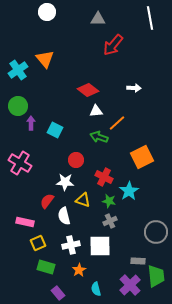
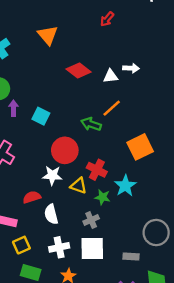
red arrow: (113, 45) -> (107, 19), size x0.6
orange triangle: (45, 59) -> (48, 35), moved
white triangle: (96, 111) -> (110, 76), moved
red circle: (76, 160) -> (65, 150), size x1.5
yellow triangle: (83, 200) -> (79, 186), moved
red semicircle: (47, 201) -> (32, 197), turned 35
gray cross: (110, 221) -> (91, 220), moved
gray rectangle: (138, 261) -> (131, 256), moved

